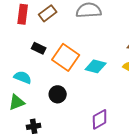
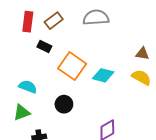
black rectangle: (39, 48) -> (44, 46), moved

